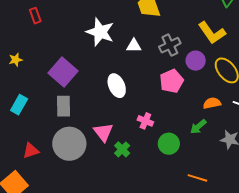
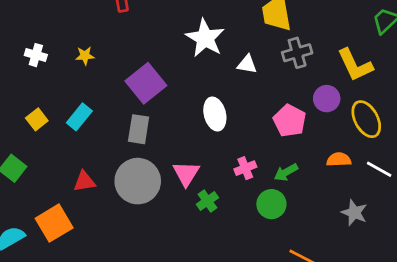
gray cross: (170, 45) -> (297, 53), moved
pink pentagon: (172, 81) -> (290, 121), turned -30
pink cross: (145, 121) -> (245, 168), turned 35
green arrow: (198, 127) -> (286, 172), moved

